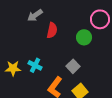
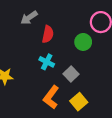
cyan cross: (35, 65) -> (47, 62), moved

